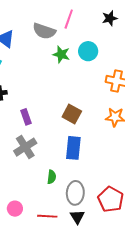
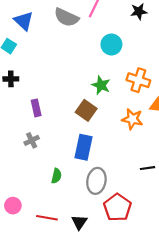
green star: (61, 54) -> (101, 85), moved
gray cross: (25, 147) -> (32, 140), size x0.6
gray ellipse: (75, 193) -> (96, 181), moved

